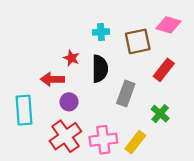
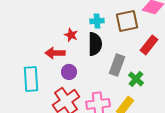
cyan cross: (101, 32) -> (97, 21), moved
green cross: (160, 114) -> (136, 79), moved

